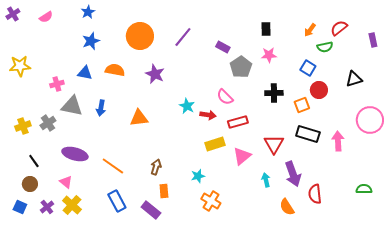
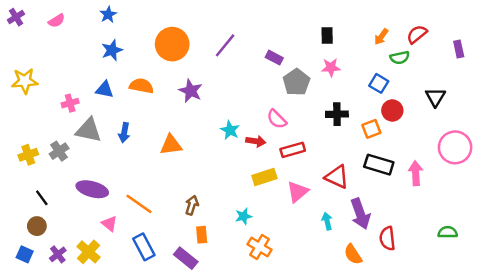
black triangle: (354, 79) -> (435, 97), turned -42
red triangle: (274, 144) -> (337, 177), turned -35
pink triangle: (66, 182) -> (109, 224), moved

